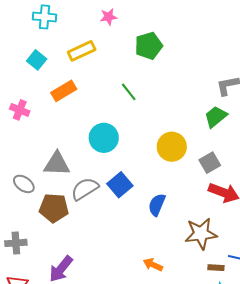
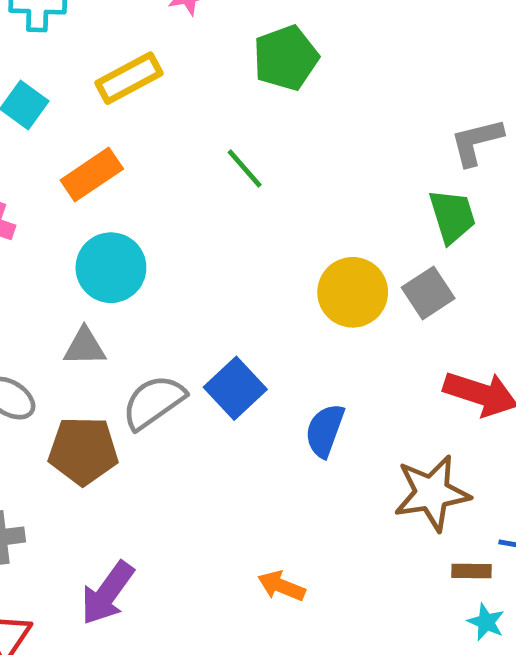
green trapezoid: (216, 117) -> (452, 216), turned 115
cyan circle: (104, 138) -> (111, 268), moved
gray square: (210, 163) -> (428, 293), moved
gray triangle: (57, 164) -> (85, 347), size x0.7
orange arrow: (153, 265) -> (281, 586), moved

